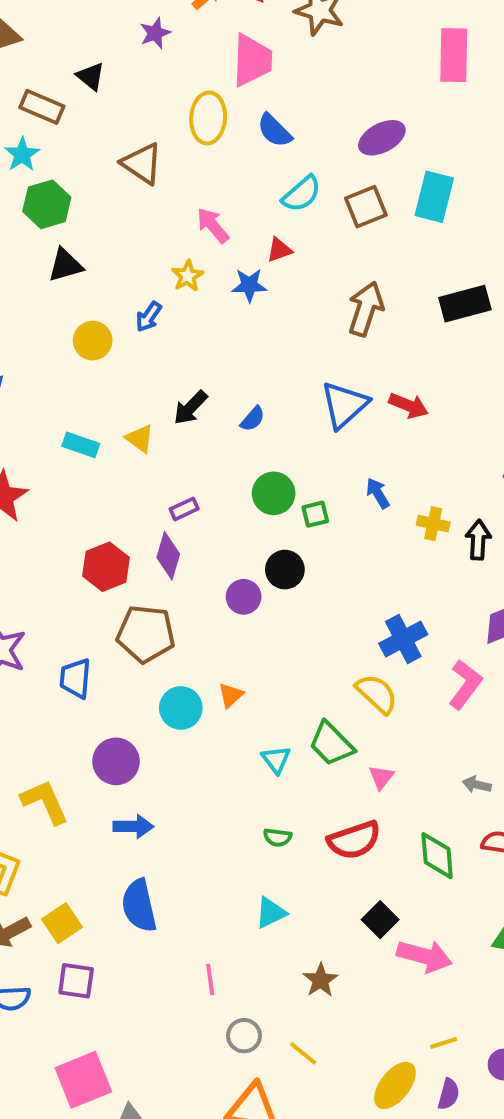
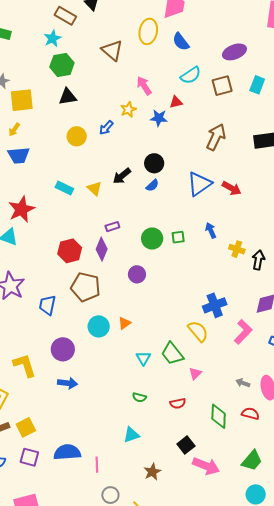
cyan rectangle: (434, 197) -> (257, 85), size x0.7
green circle: (274, 493) -> (152, 238), moved
black circle: (285, 570) -> (154, 163), moved
red semicircle: (354, 840) -> (178, 403), size x0.6
blue semicircle: (139, 906) -> (67, 452), moved, turned 92

